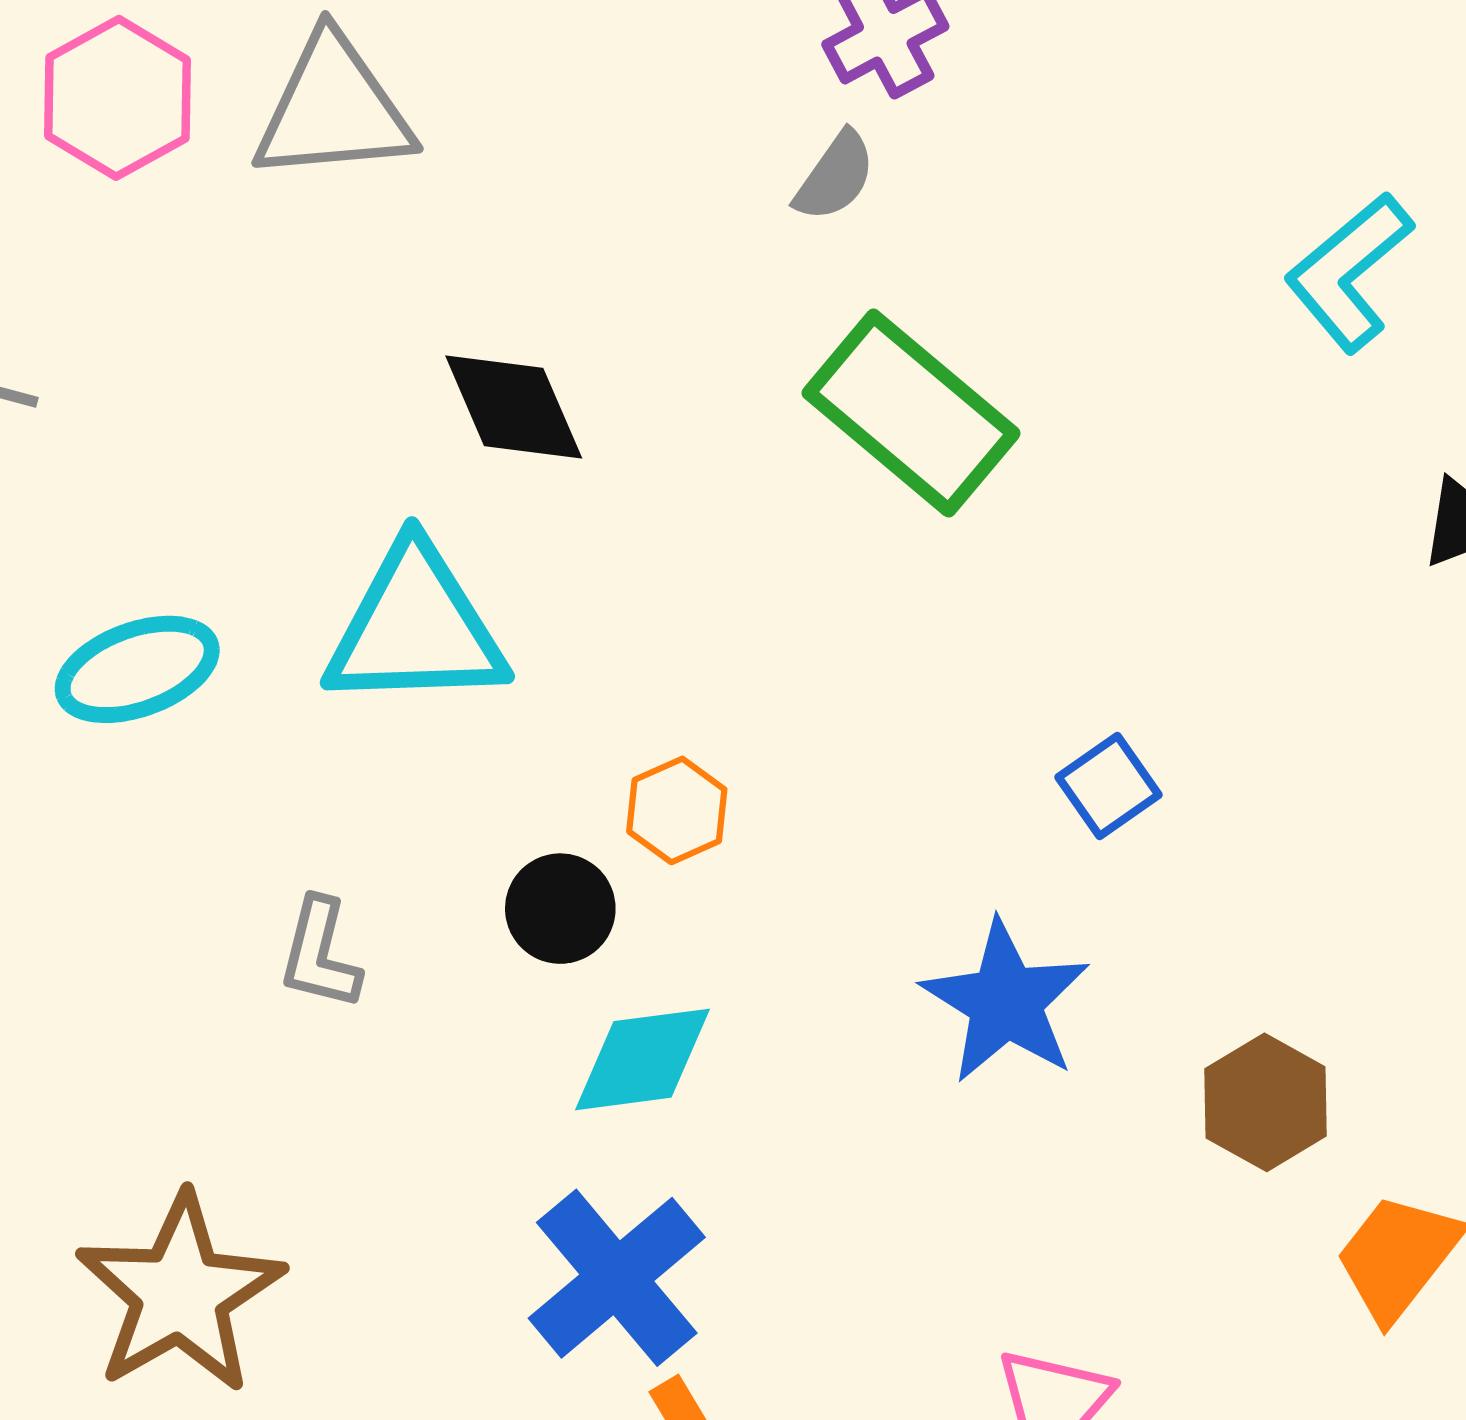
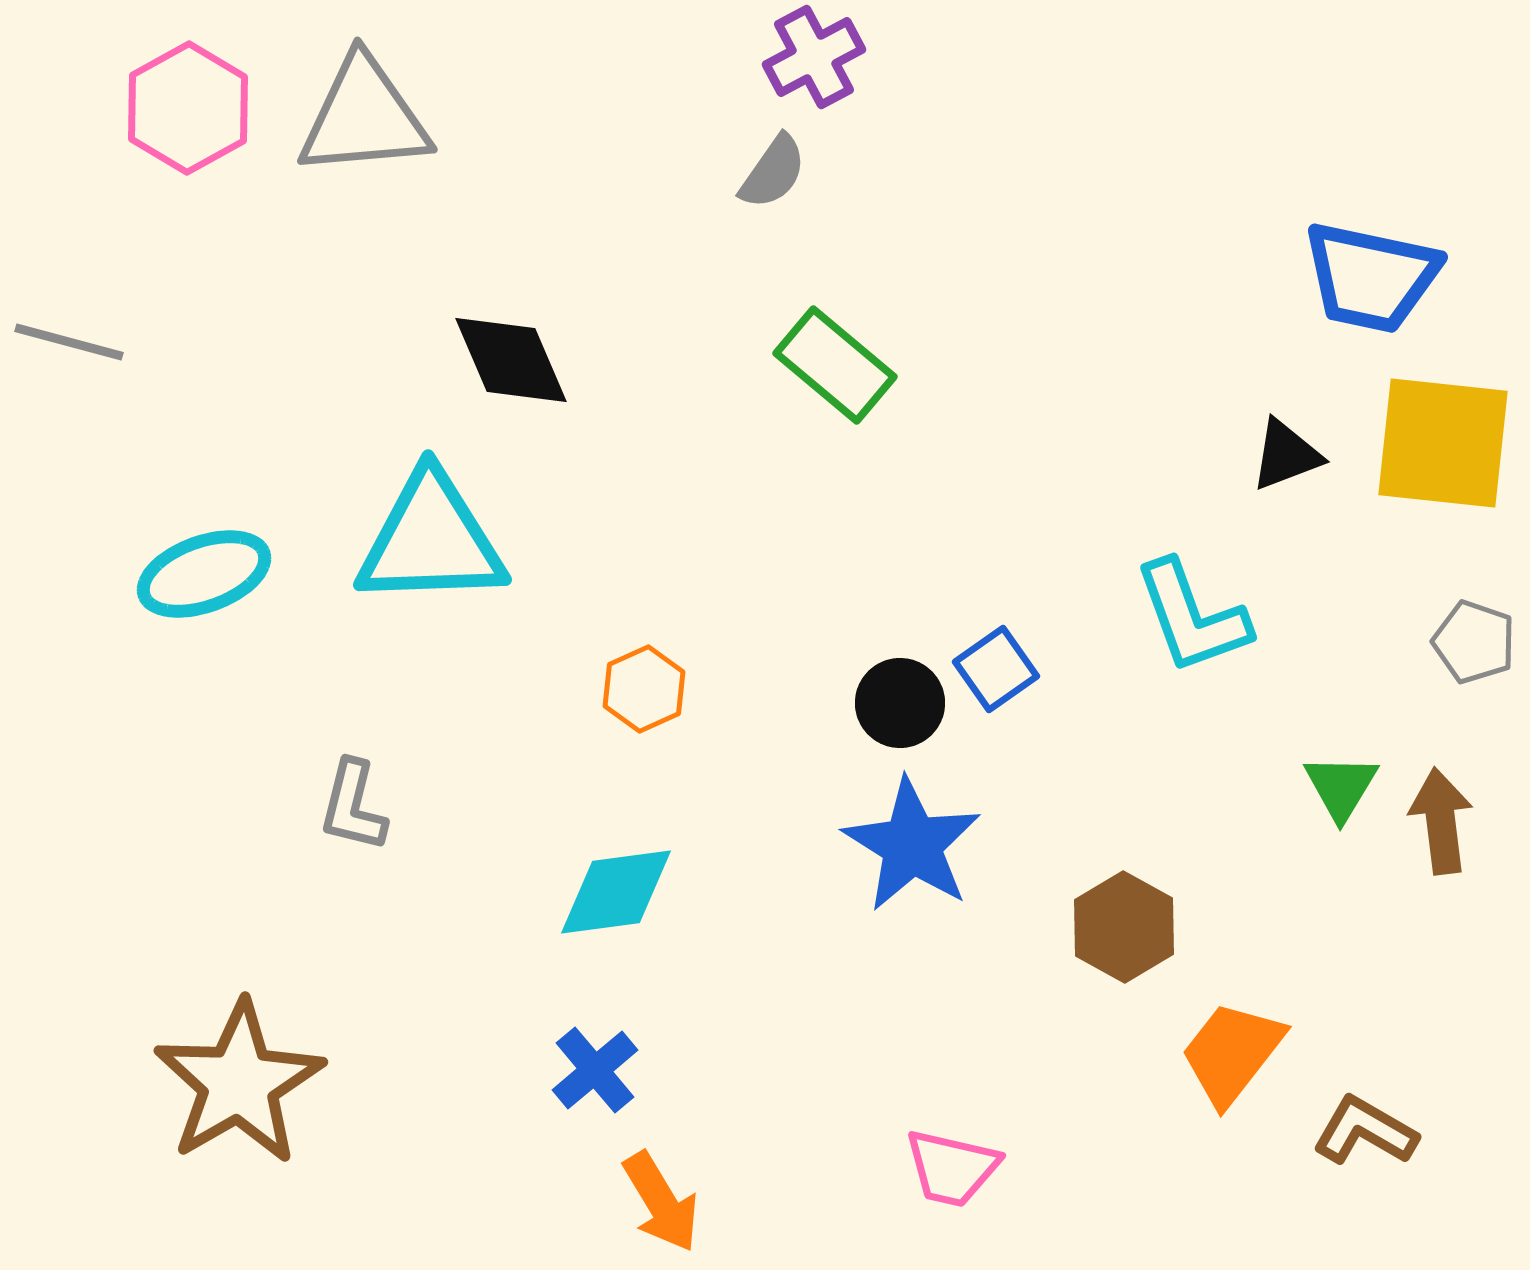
cyan L-shape: (1349, 272) -> (1192, 617), moved, turned -70
green rectangle: (911, 413) -> (835, 365), size x0.7
black circle: (560, 909) -> (900, 703), moved
blue cross: (617, 1278) -> (595, 1070), size x0.6

